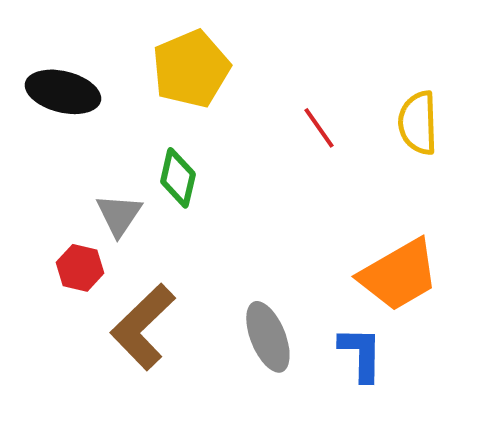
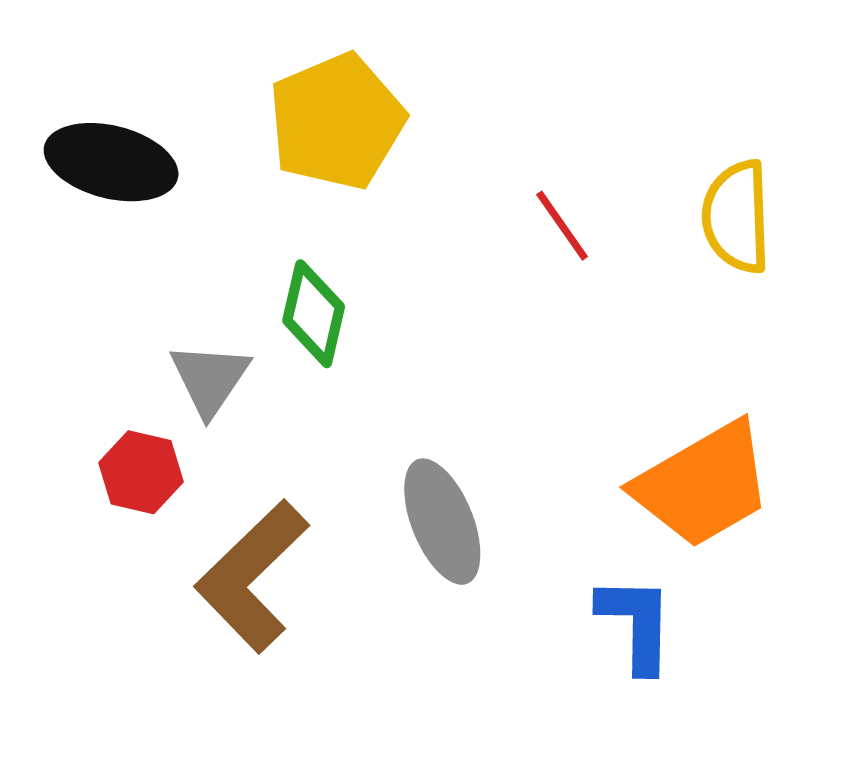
gray ellipse: (268, 337) -> (442, 522), moved

